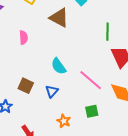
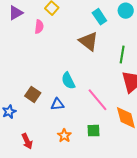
brown triangle: (59, 18) -> (89, 41), moved
pink semicircle: (24, 38) -> (39, 27), moved
blue triangle: (52, 91) -> (57, 104), turned 32

